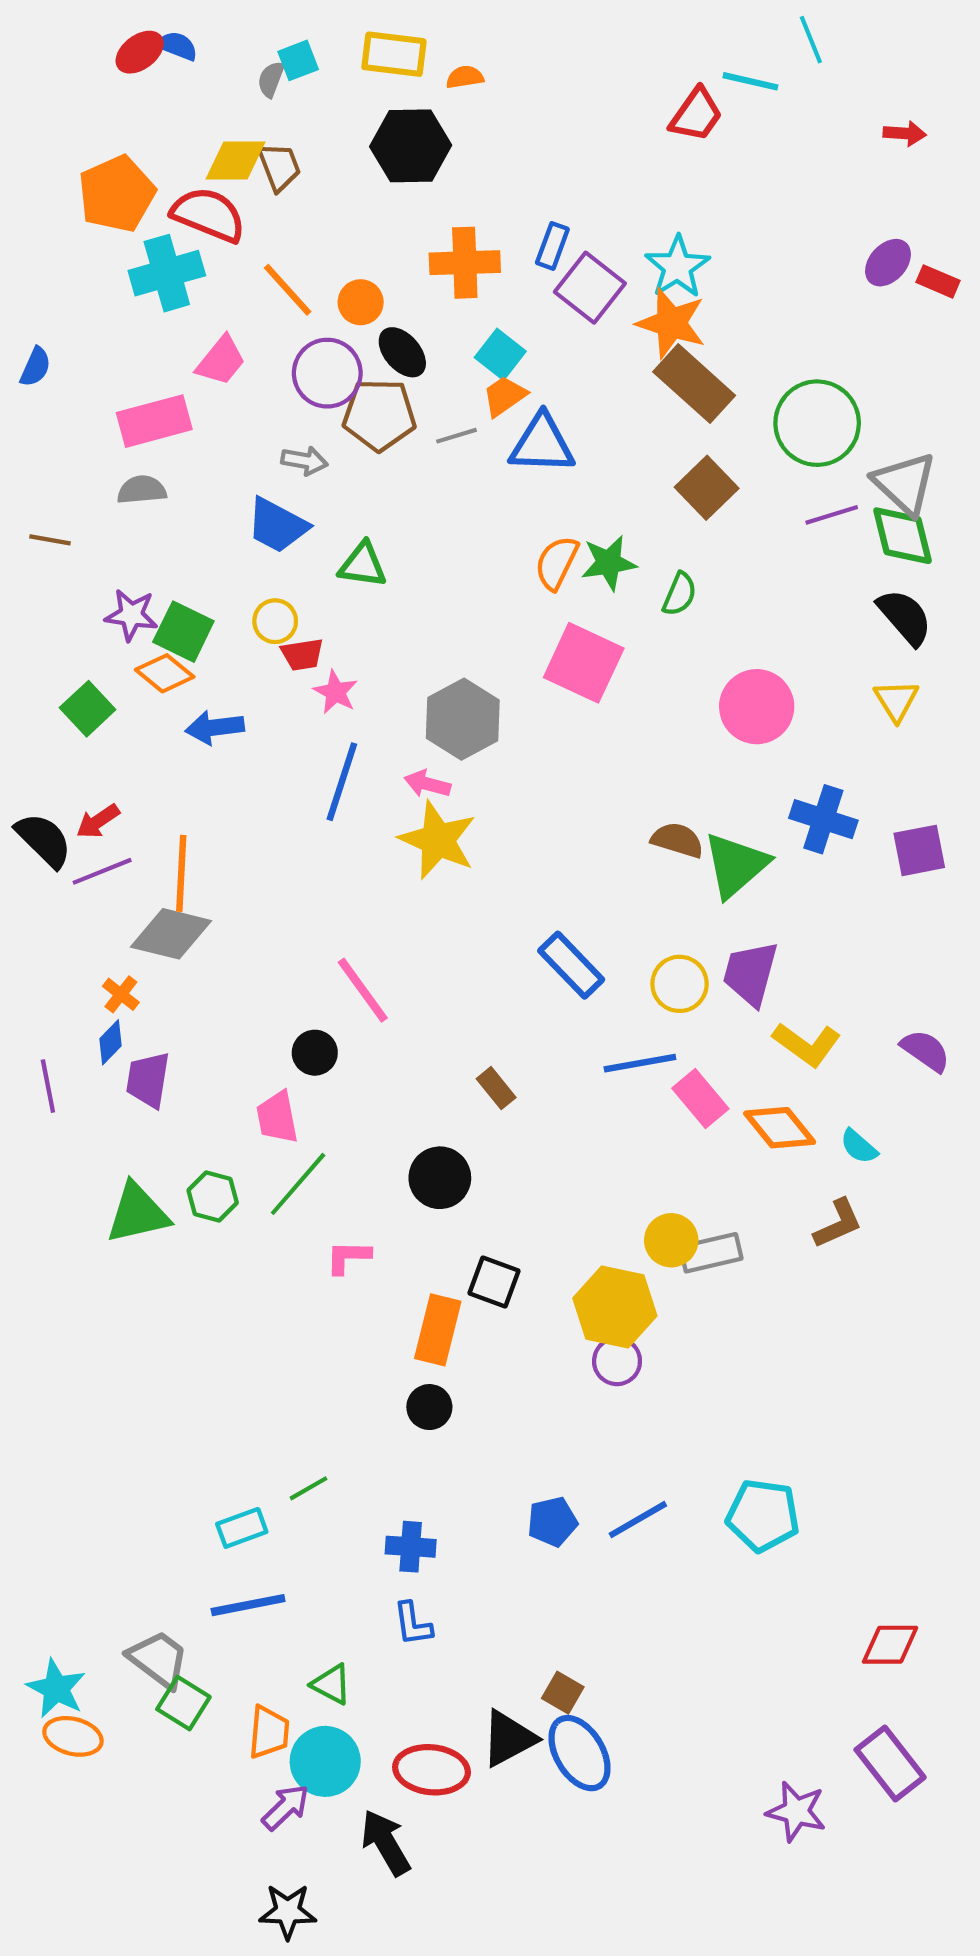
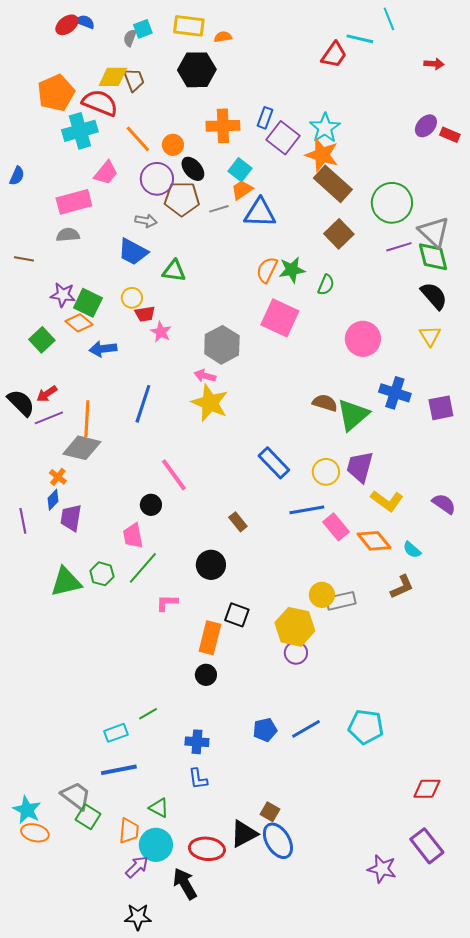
blue line: (342, 782) -> (143, 404), moved

